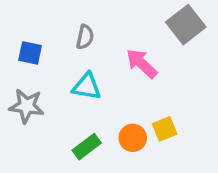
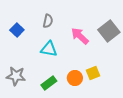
gray square: (186, 25) -> (109, 31), moved
blue square: (30, 53) -> (17, 30), turned 32
gray star: (27, 106) -> (16, 76), moved

